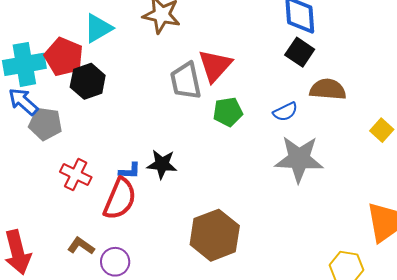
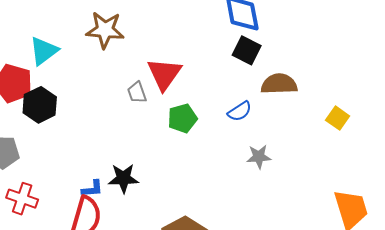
gray trapezoid: (186, 81) -> (137, 93), size x0.6
gray star: (299, 159) -> (259, 157), size x0.5
red cross: (76, 175) -> (22, 199), moved

